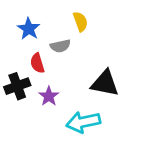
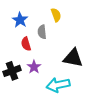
gray semicircle: (60, 46) -> (42, 32), turned 96
black cross: (17, 86) -> (12, 71), moved

